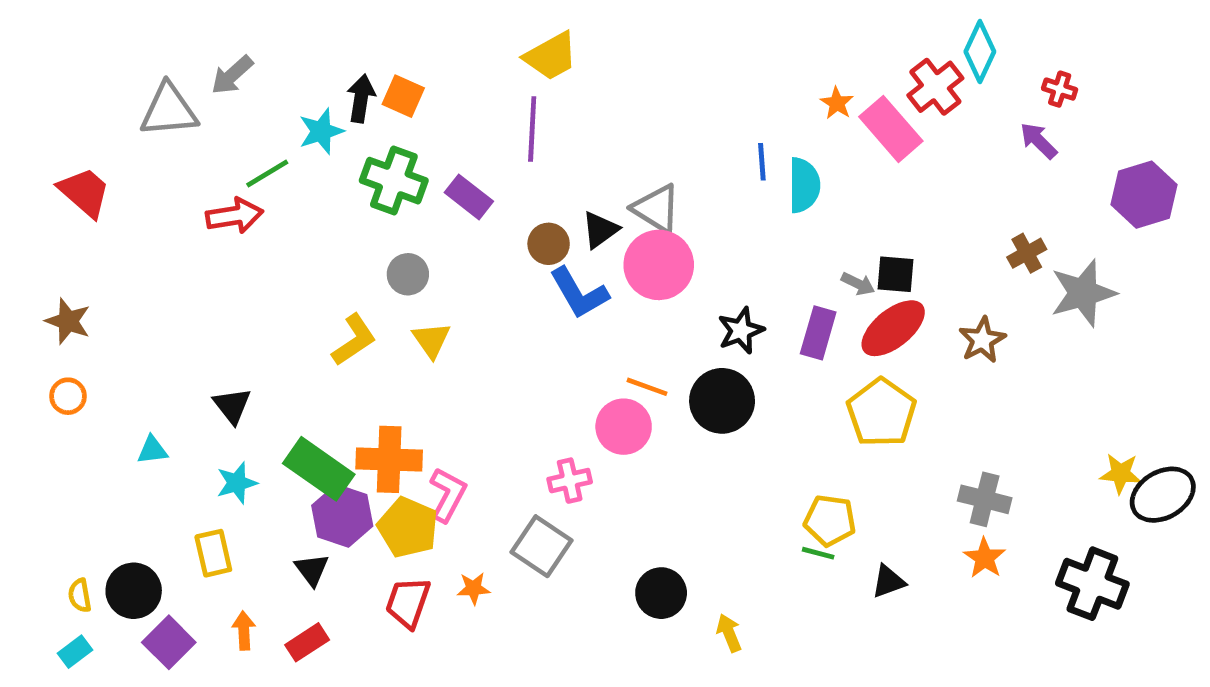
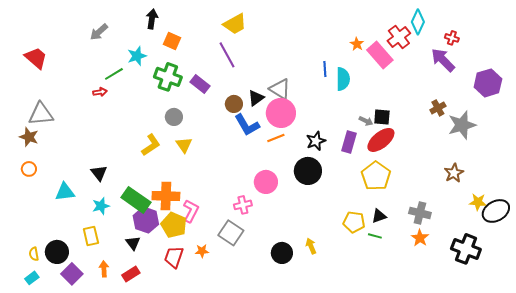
black arrow: (361, 98) -> (152, 19), moved
gray triangle: (169, 110) -> (41, 114), moved
purple line: (532, 129) -> (227, 55), turned -32
purple arrow: (1038, 141) -> (443, 60), size x1.5
red trapezoid: (84, 192) -> (36, 58), moved
red arrow: (234, 216) -> (100, 92), size x0.6
brown star: (982, 340) -> (454, 173), moved
orange line: (647, 387) -> (276, 138), moved, turned -42
cyan triangle: (152, 450) -> (65, 192), size x1.5
green line: (818, 553) -> (375, 236), moved
black triangle: (888, 581) -> (379, 216), moved
yellow arrow: (729, 633) -> (311, 246), moved

